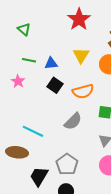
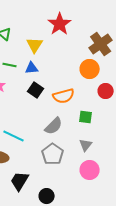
yellow triangle: (81, 55) -> (35, 45), moved
gray pentagon: (67, 164) -> (53, 154), moved

